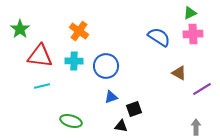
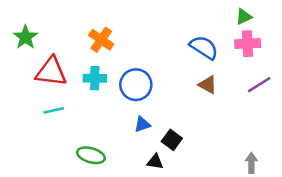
brown triangle: (179, 73) -> (208, 85), moved
purple line: (202, 89) -> (259, 85), moved
black square: (134, 109) -> (172, 140), turned -35

